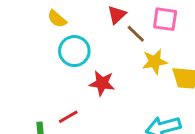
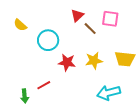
yellow semicircle: (57, 19) -> (20, 25), moved
yellow star: (155, 62) -> (94, 61), moved

